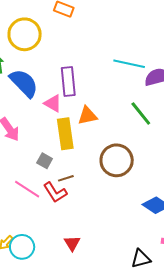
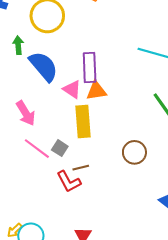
orange triangle: (87, 116) -> (96, 91), moved
brown circle: (117, 160) -> (134, 152), size x0.7
pink line: (27, 189) -> (37, 149), moved

